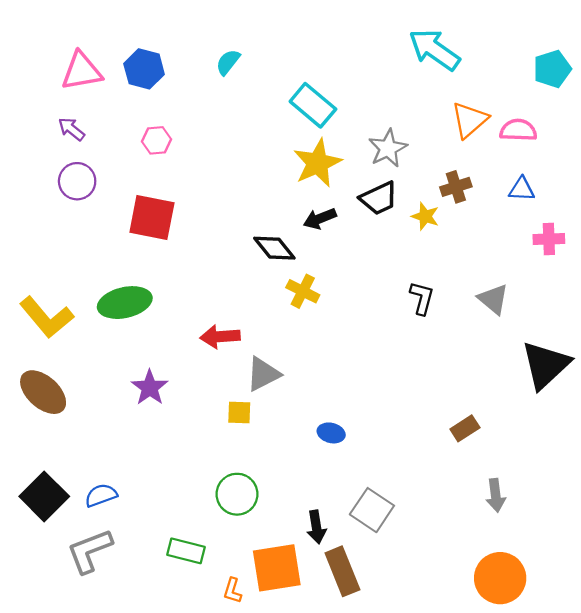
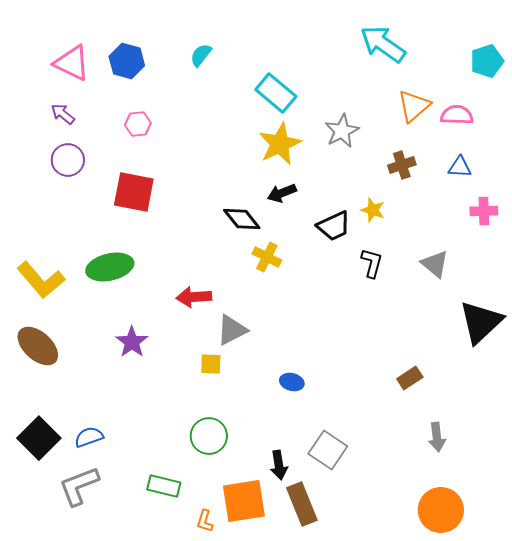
pink triangle: (82, 71) -> (72, 63), turned 36
black trapezoid: (379, 198) -> (334, 226), moved
yellow star: (425, 216) -> (373, 210), moved

